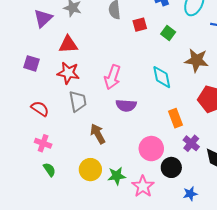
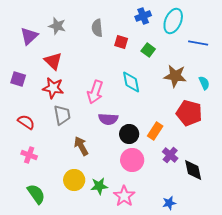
red square: (140, 25) -> (121, 42), turned 32
red triangle: (68, 45) -> (53, 61), turned 48
cyan diamond: (162, 77) -> (131, 82), moved
orange rectangle: (175, 118) -> (155, 131), turned 54
black circle: (171, 167) -> (129, 134), moved
green semicircle: (49, 170) -> (36, 194), moved, size x1.5

